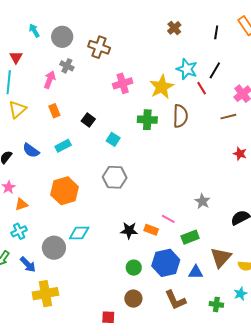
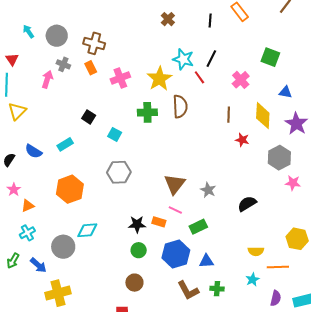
orange rectangle: (54, 111) -> (91, 68), moved
brown line: (228, 117) -> (229, 115), moved, turned -70
brown triangle: (221, 257) -> (175, 184), moved
green circle: (134, 268) -> (139, 250), moved
brown circle: (133, 299) -> (134, 283), moved
green cross: (216, 304) -> (217, 289), moved

